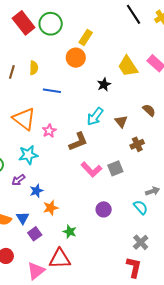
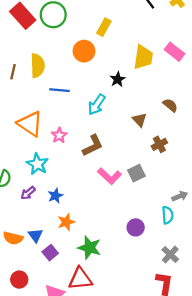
yellow rectangle: (86, 38) -> (104, 27), moved
yellow trapezoid: (128, 66) -> (143, 57), turned -135
yellow semicircle: (34, 68) -> (37, 66), size x1.5
cyan arrow: (95, 117) -> (97, 105), moved
cyan star: (28, 155) -> (37, 164), turned -30
blue star: (36, 191) -> (55, 196), moved
cyan semicircle: (141, 207) -> (168, 215), turned 42
purple circle: (104, 209) -> (136, 227), moved
green star: (70, 232) -> (89, 248), size x1.5

